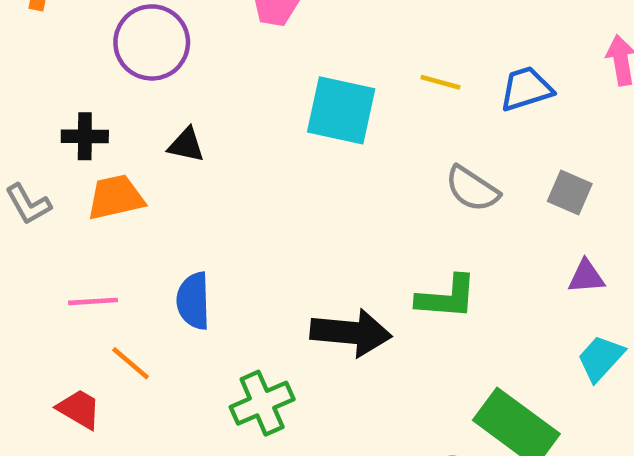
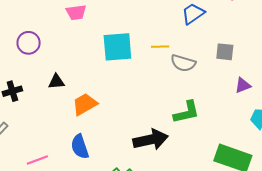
purple circle: (152, 42) -> (29, 43), size x0.7
yellow line: (440, 82) -> (160, 47), moved
orange trapezoid: (116, 197) -> (85, 104), moved

